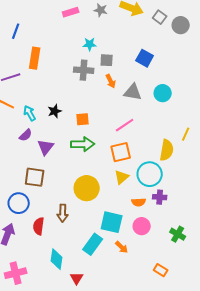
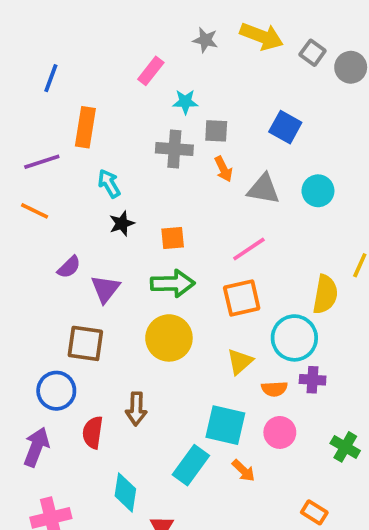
pink rectangle: (71, 12) -> (151, 71), moved, turned -35
cyan arrow: (30, 113) -> (109, 184), moved
yellow triangle: (122, 177) -> (240, 362), moved
yellow circle: (87, 188) -> (169, 338), moved

